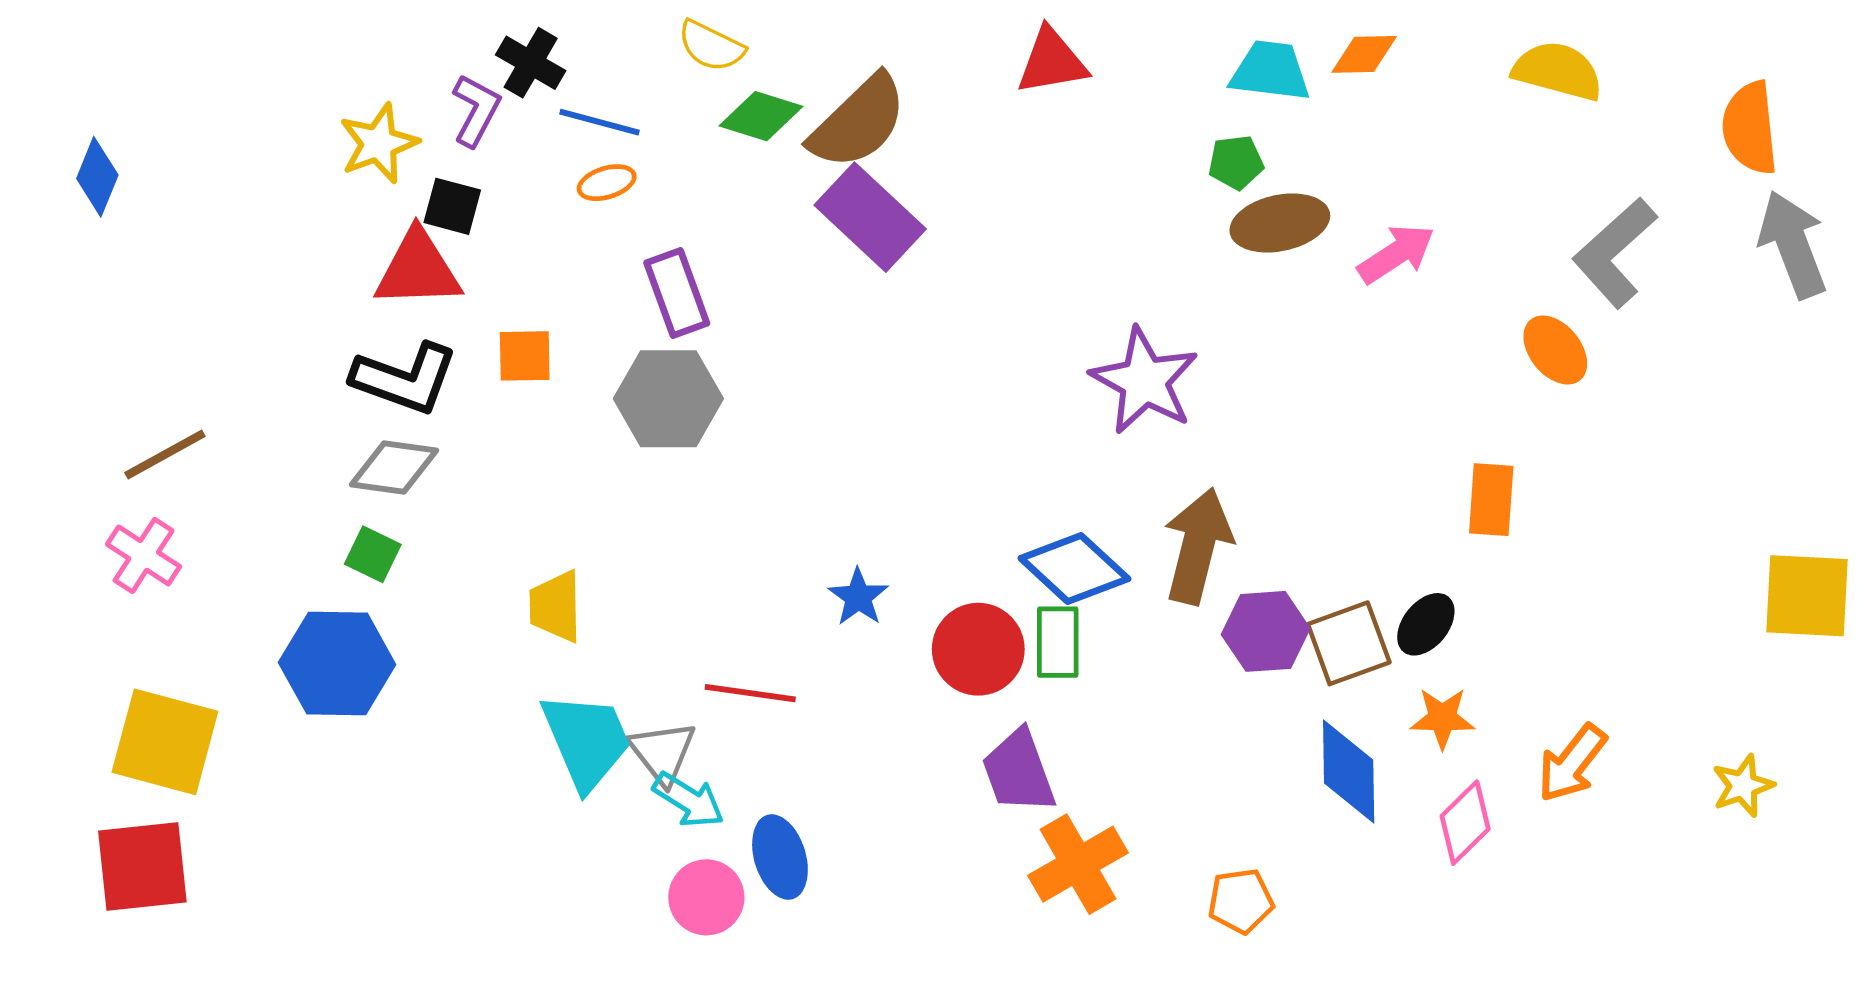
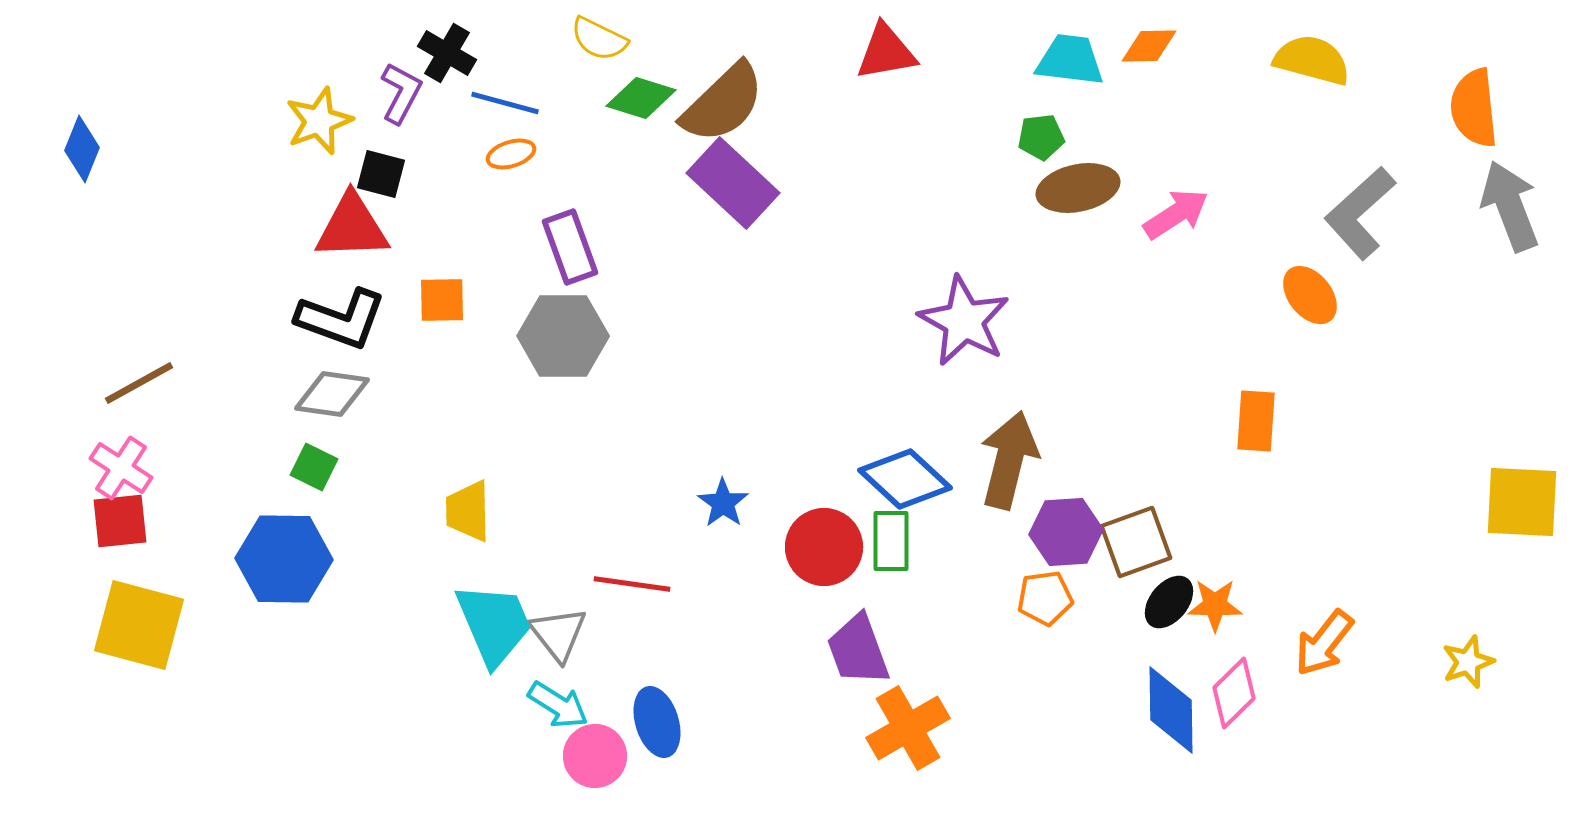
black ellipse: (1426, 624) -> (1169, 602), moved
blue diamond: (1349, 772) -> (1171, 710), moved
cyan arrow: (689, 800) -> (558, 705), moved
red square: (142, 866) -> (120, 521), moved, size x0.7
orange pentagon: (1241, 901) -> (1045, 598), moved

